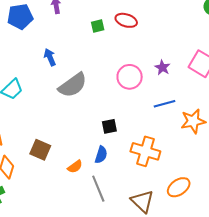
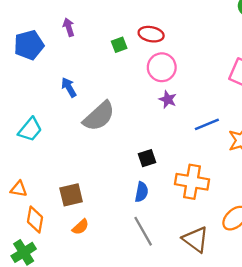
purple star: (162, 67) -> (168, 99), moved
pink circle: (130, 77) -> (162, 67), moved
brown square: (40, 150) -> (71, 195), turned -30
orange semicircle: (75, 167) -> (80, 227), moved

